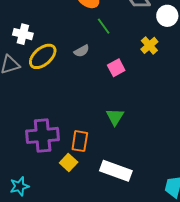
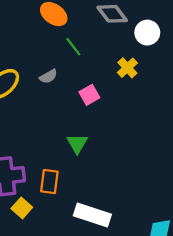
green triangle: (115, 117) -> (77, 144), moved
yellow square: (69, 163) -> (22, 208), moved

